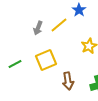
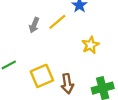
yellow square: (46, 60) -> (42, 76), moved

